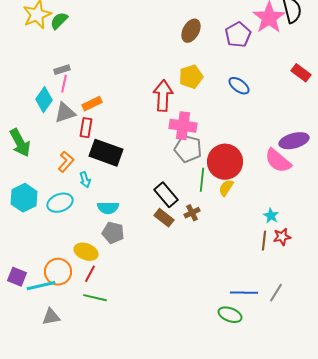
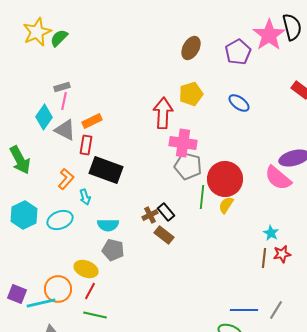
gray triangle: (65, 113) -> (65, 130), turned 45
black rectangle: (166, 195) -> (166, 212), size x0.7
brown cross: (192, 213) -> (150, 215), moved

